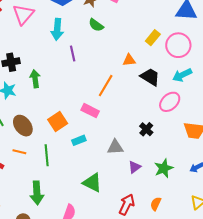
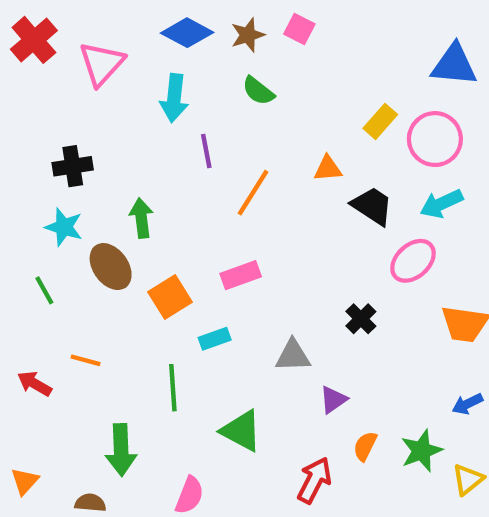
green arrow: (35, 79) -> (141, 218), moved
orange line: (106, 86) -> (253, 193), moved
pink rectangle: (90, 111) -> (241, 275), turned -48
brown ellipse: (23, 126) -> (111, 267), moved
green line: (47, 155) -> (173, 388), moved
green star: (164, 168) -> (421, 451), moved
orange semicircle: (156, 204) -> (365, 446), moved

